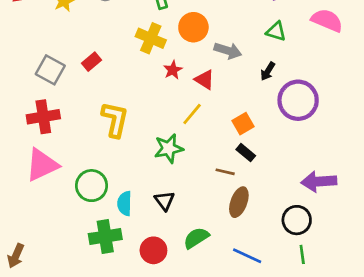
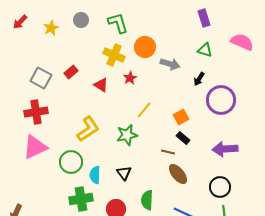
red triangle: (204, 80) -> (101, 85), moved
yellow L-shape: (115, 119) -> (88, 129), moved, turned 44
purple arrow: (319, 181) -> (225, 149), moved
brown ellipse: (239, 202) -> (178, 174), turned -60
green semicircle: (196, 238) -> (147, 200), turned -54

